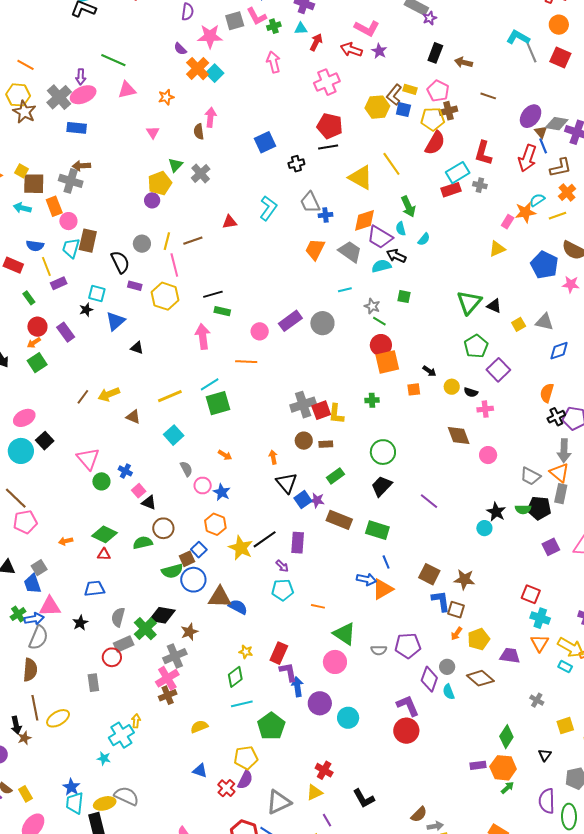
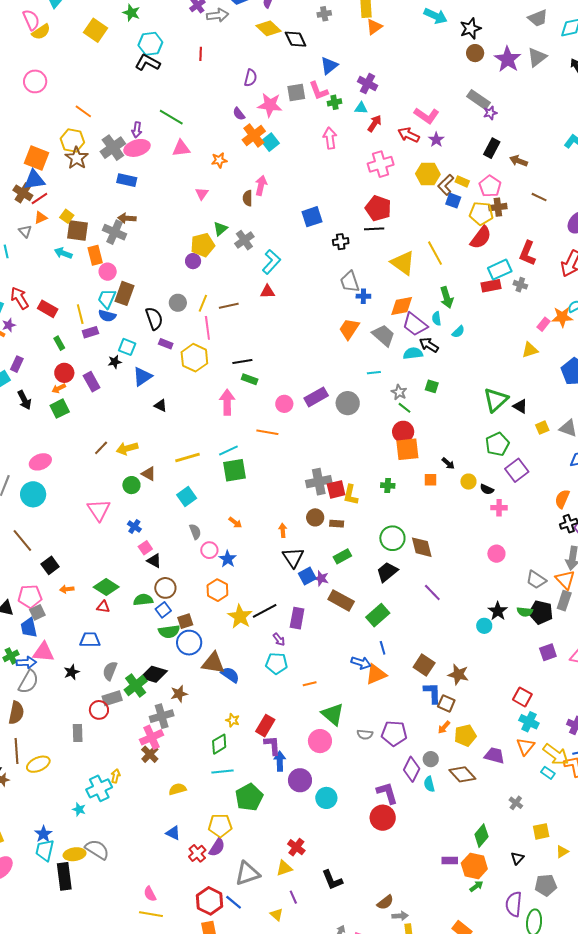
yellow hexagon: (377, 107) -> (428, 174), moved
cyan L-shape: (268, 208) -> (271, 262), moved
blue semicircle: (35, 246) -> (107, 316), moved
brown diamond: (459, 436) -> (422, 547), moved
black square: (45, 441) -> (50, 565), moved
green circle: (101, 481) -> (131, 485), moved
pink pentagon: (25, 522) -> (30, 597), moved
green rectangle: (377, 530) -> (378, 615), turned -65
blue square: (199, 550) -> (163, 610), moved
orange line: (318, 606) -> (310, 684), turned -32
brown cross: (168, 695) -> (150, 754), turned -30

